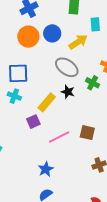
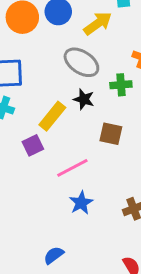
green cross: (93, 83) -> (121, 85), turned -32
brown square: (87, 133) -> (111, 134), moved
blue star: (46, 169) -> (81, 203), moved

